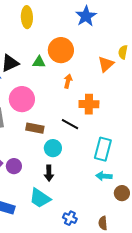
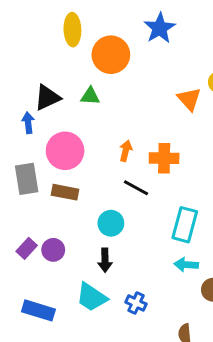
orange circle: (61, 50) -> (111, 55), moved
orange triangle: (106, 64) -> (189, 99), turned -30
orange arrow: (68, 81) -> (126, 151), moved
brown rectangle: (35, 128) -> (65, 192), moved
blue cross: (70, 218) -> (136, 303), moved

